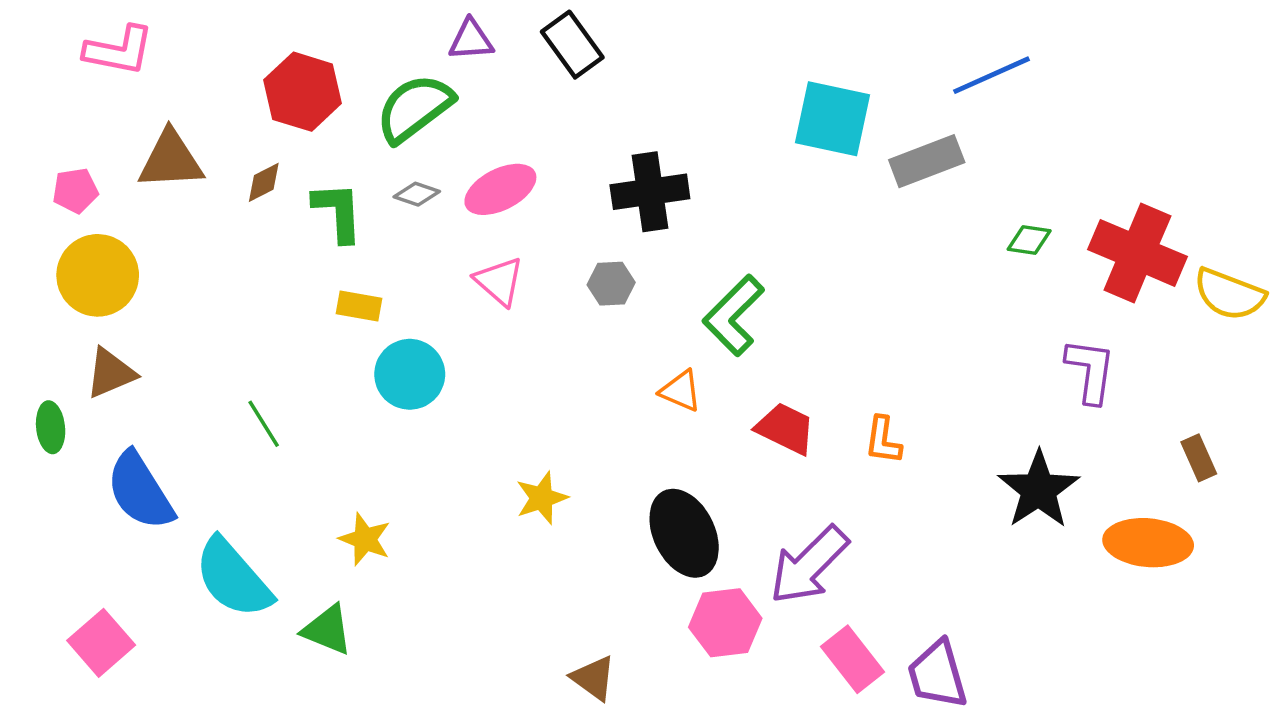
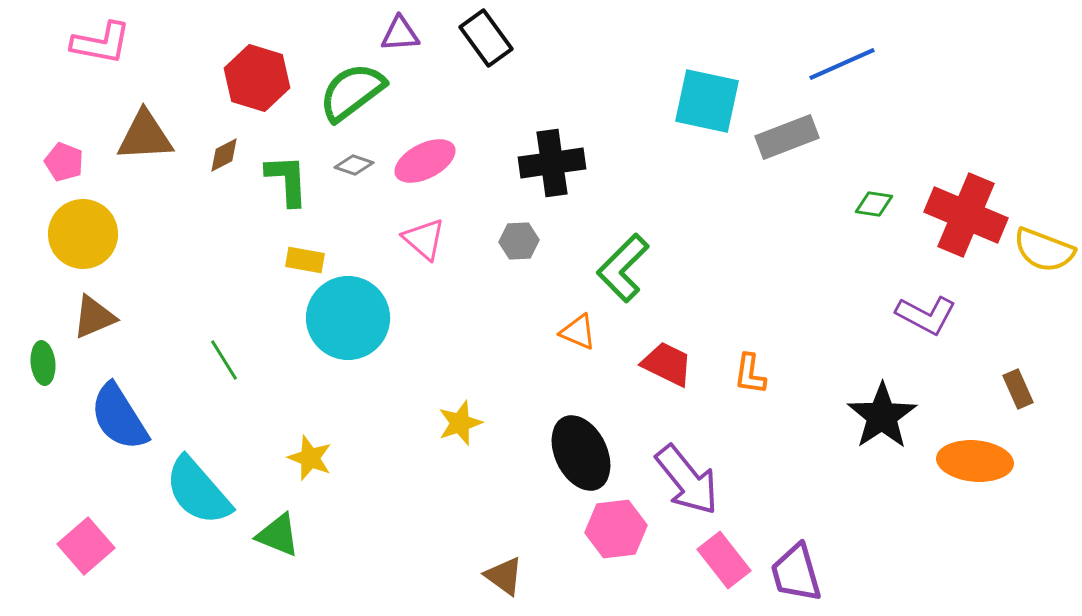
pink pentagon: (75, 191) -> (64, 162), turned 30
purple L-shape: (1090, 371) -> (926, 315), turned 110
cyan circle: (410, 374) -> (348, 318), size x1.4
purple arrow: (809, 565) -> (687, 480), turned -84

